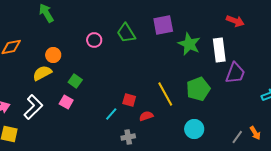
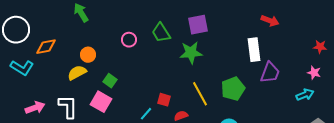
green star: (189, 44) -> (191, 53), moved, turned -30
pink square: (66, 102) -> (101, 102), size x1.5
white L-shape: (33, 107) -> (68, 107), turned -45

